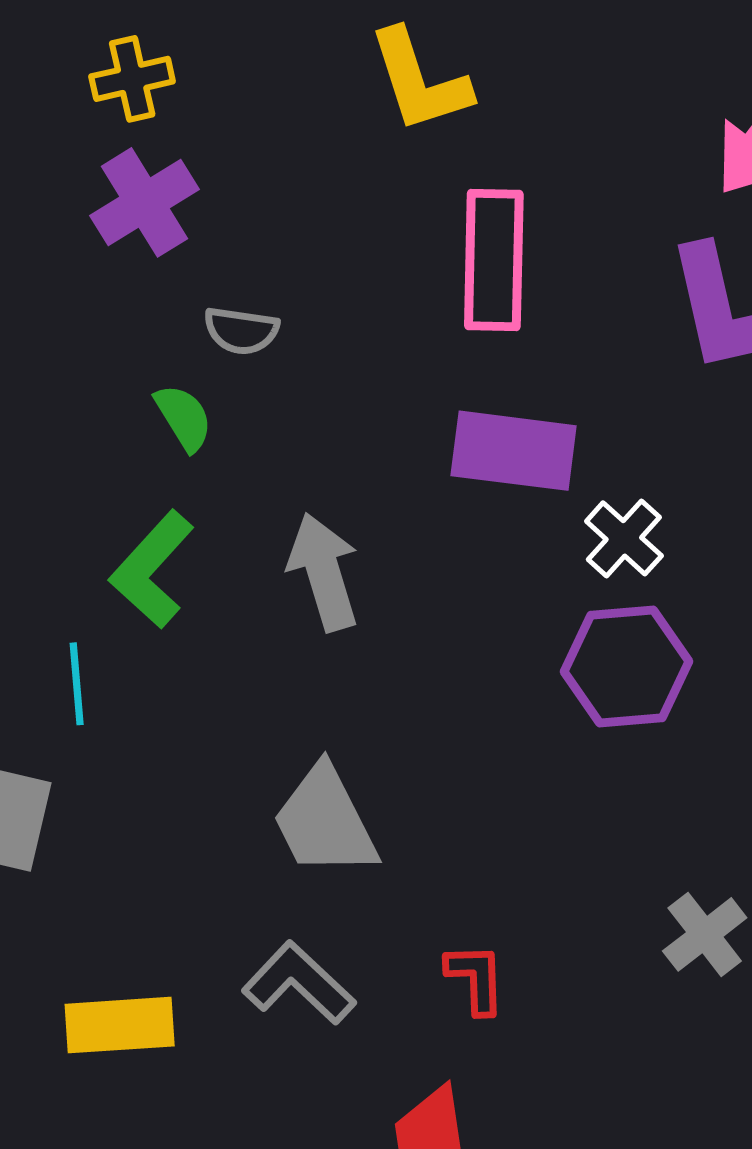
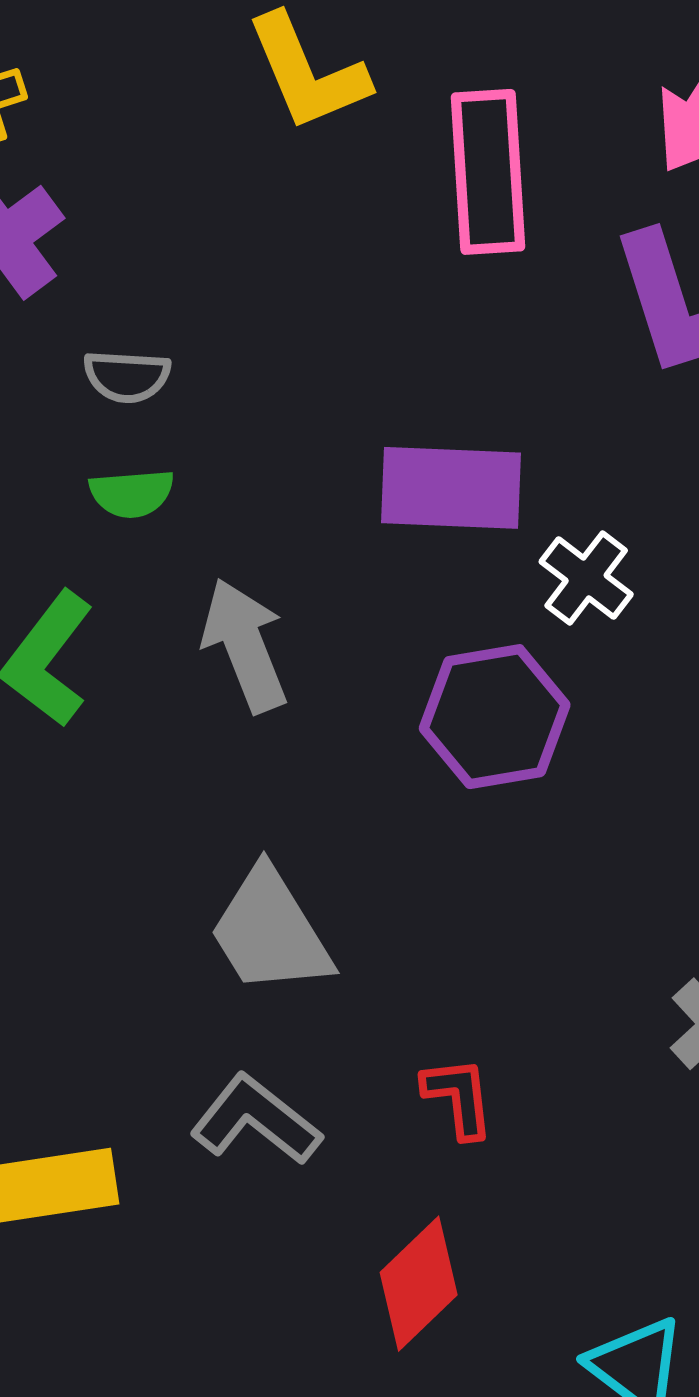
pink rectangle: (494, 260) -> (488, 172), moved
green semicircle: (184, 417) -> (132, 493), moved, turned 122
purple hexagon: (627, 667) -> (495, 717), moved

